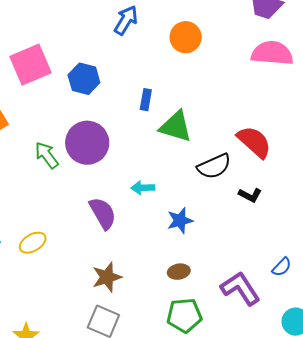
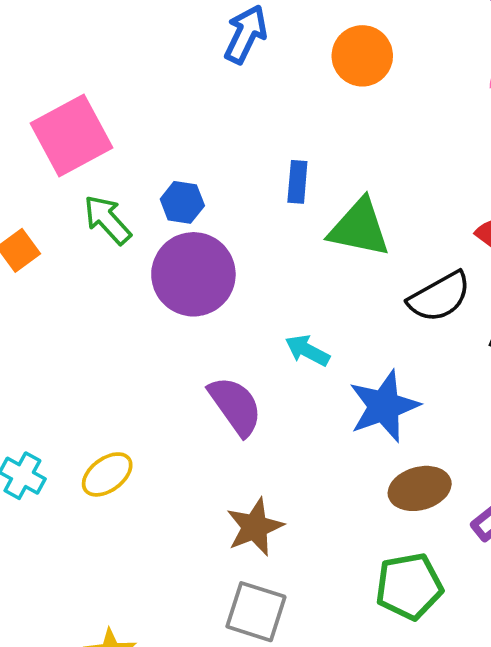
blue hexagon: (84, 79) -> (182, 202), moved, size x0.7
green arrow: (47, 155) -> (107, 220), moved
cyan arrow: (143, 188) -> (307, 350), turned 35
blue star: (180, 221) -> (384, 406), size x1.4
brown ellipse: (179, 272) -> (420, 488), moved, size x1.4

